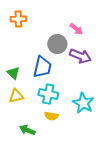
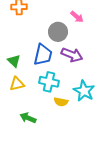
purple arrow: (80, 56) -> (72, 55), moved
yellow semicircle: (51, 116) -> (61, 102), moved

